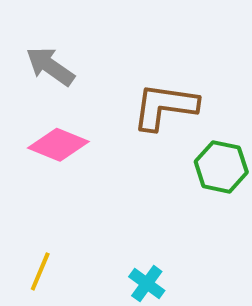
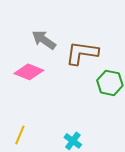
gray arrow: (50, 66) -> (44, 40), moved

